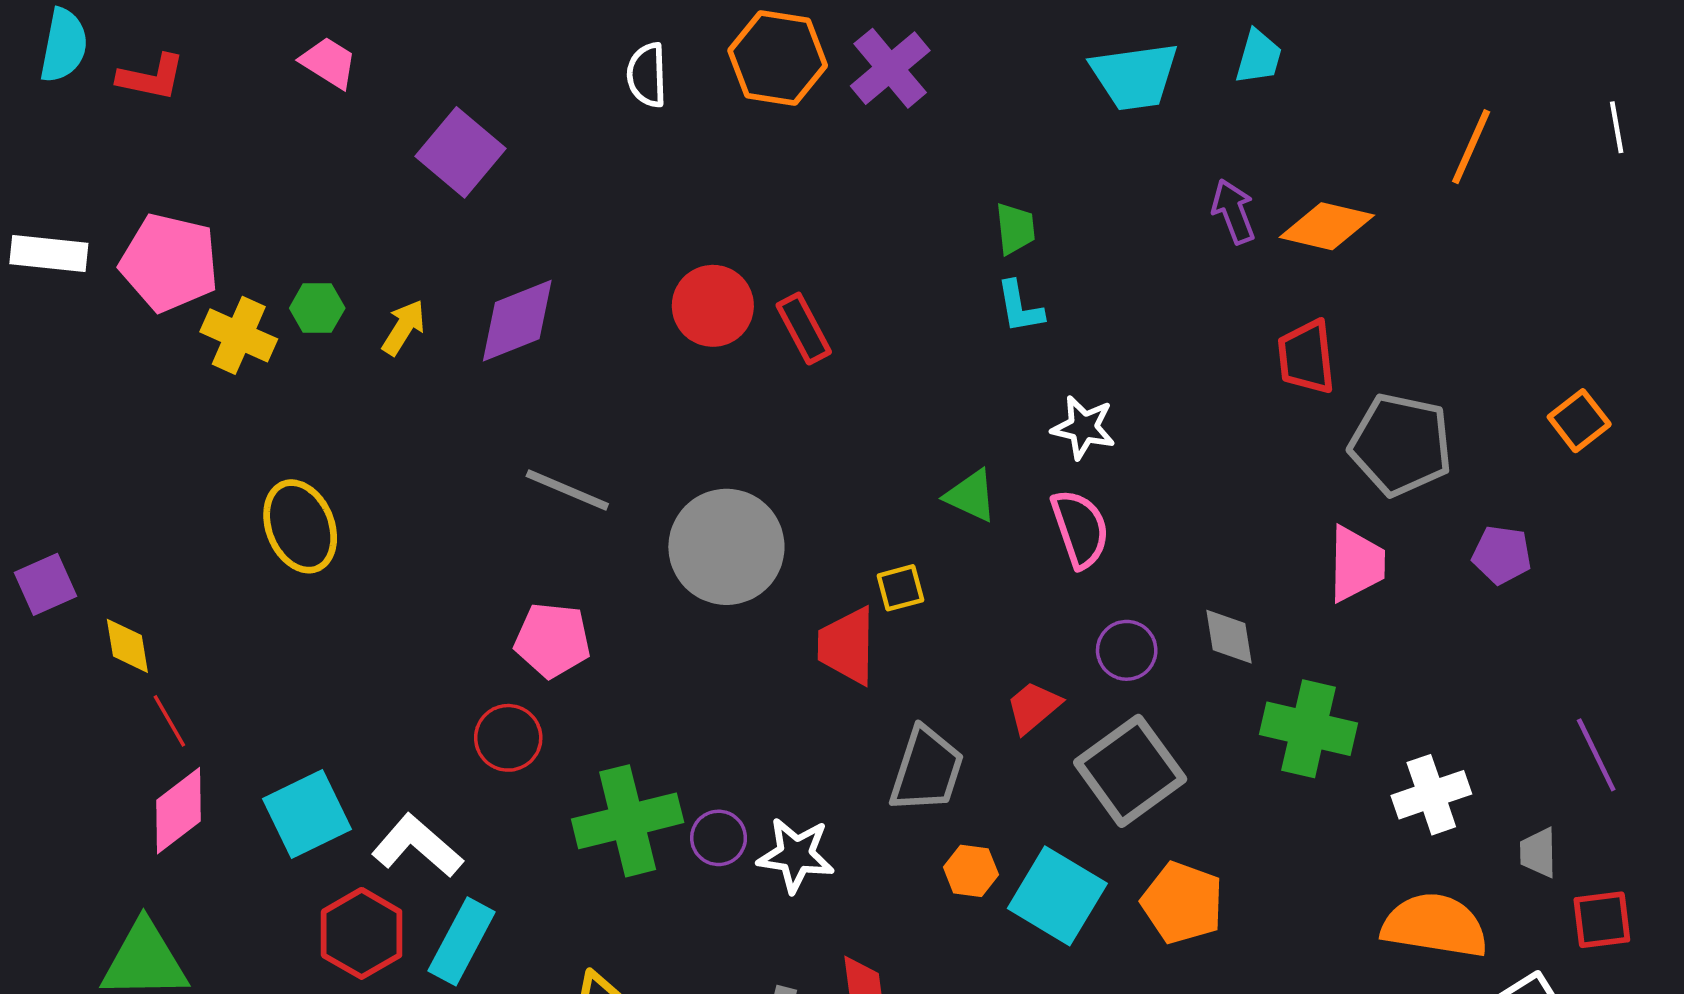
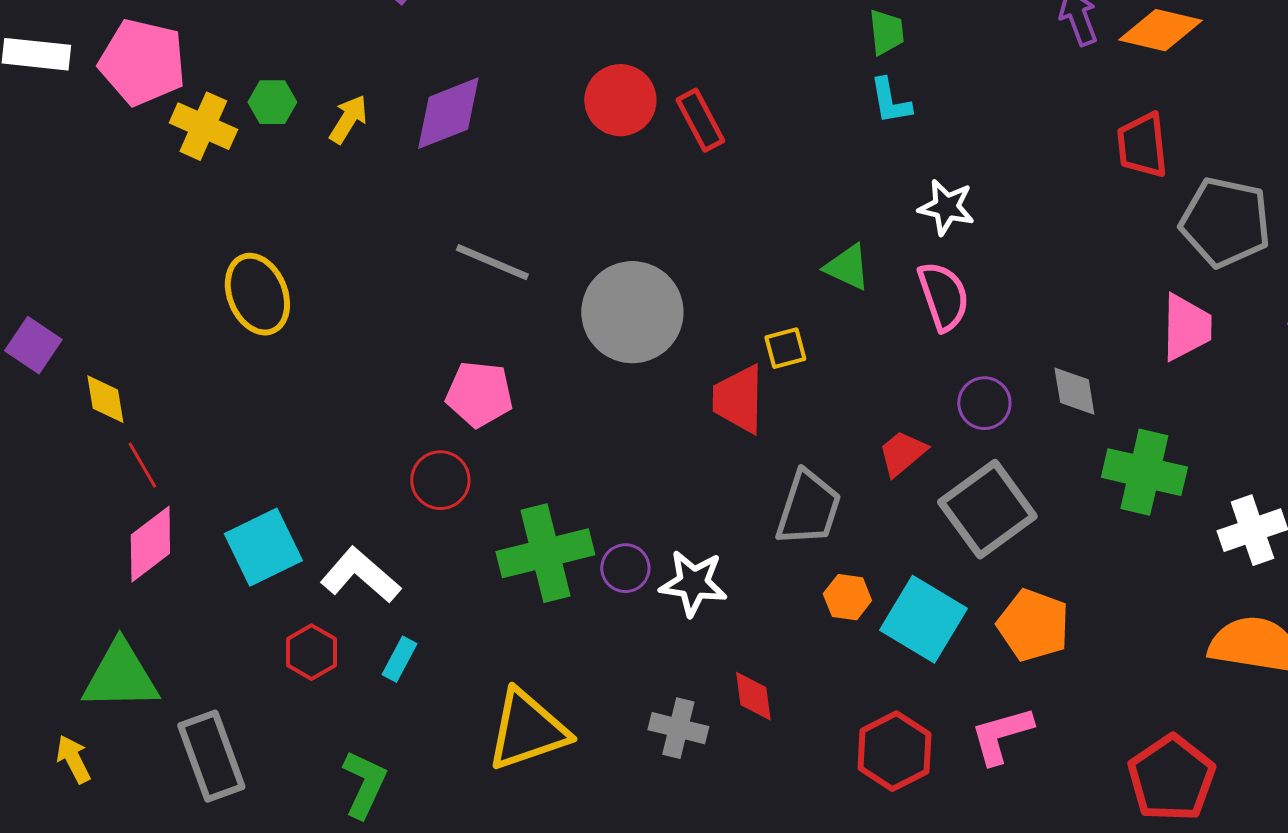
purple square: (45, 584) -> (33, 345), turned -32
red hexagon: (362, 933) -> (311, 652), size x0.7
cyan rectangle: (462, 941) -> (399, 659), size x0.6

